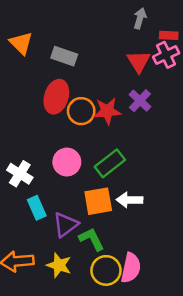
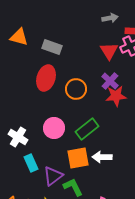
gray arrow: (140, 18) -> (110, 18), turned 63
orange triangle: (21, 43) -> (19, 37), turned -30
orange circle: (81, 111) -> (76, 89), moved
red star: (107, 111) -> (116, 96), moved

